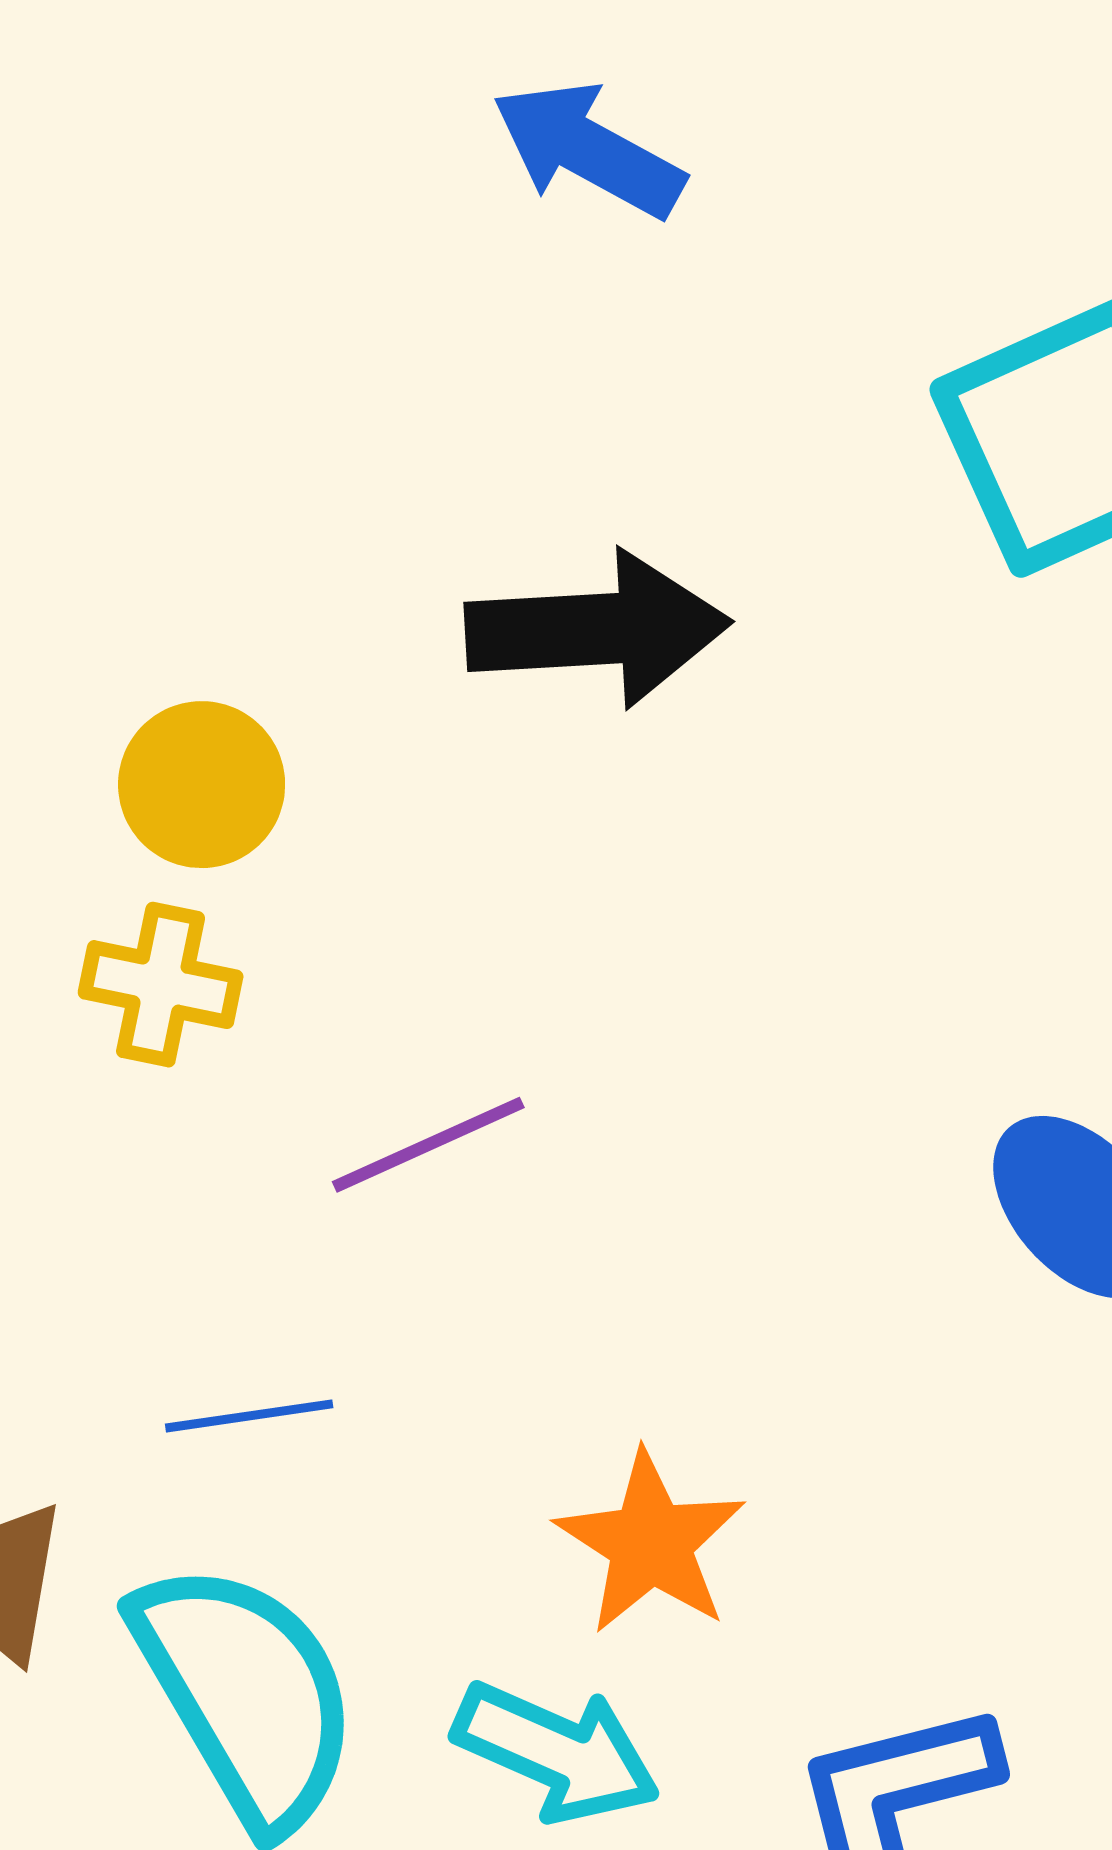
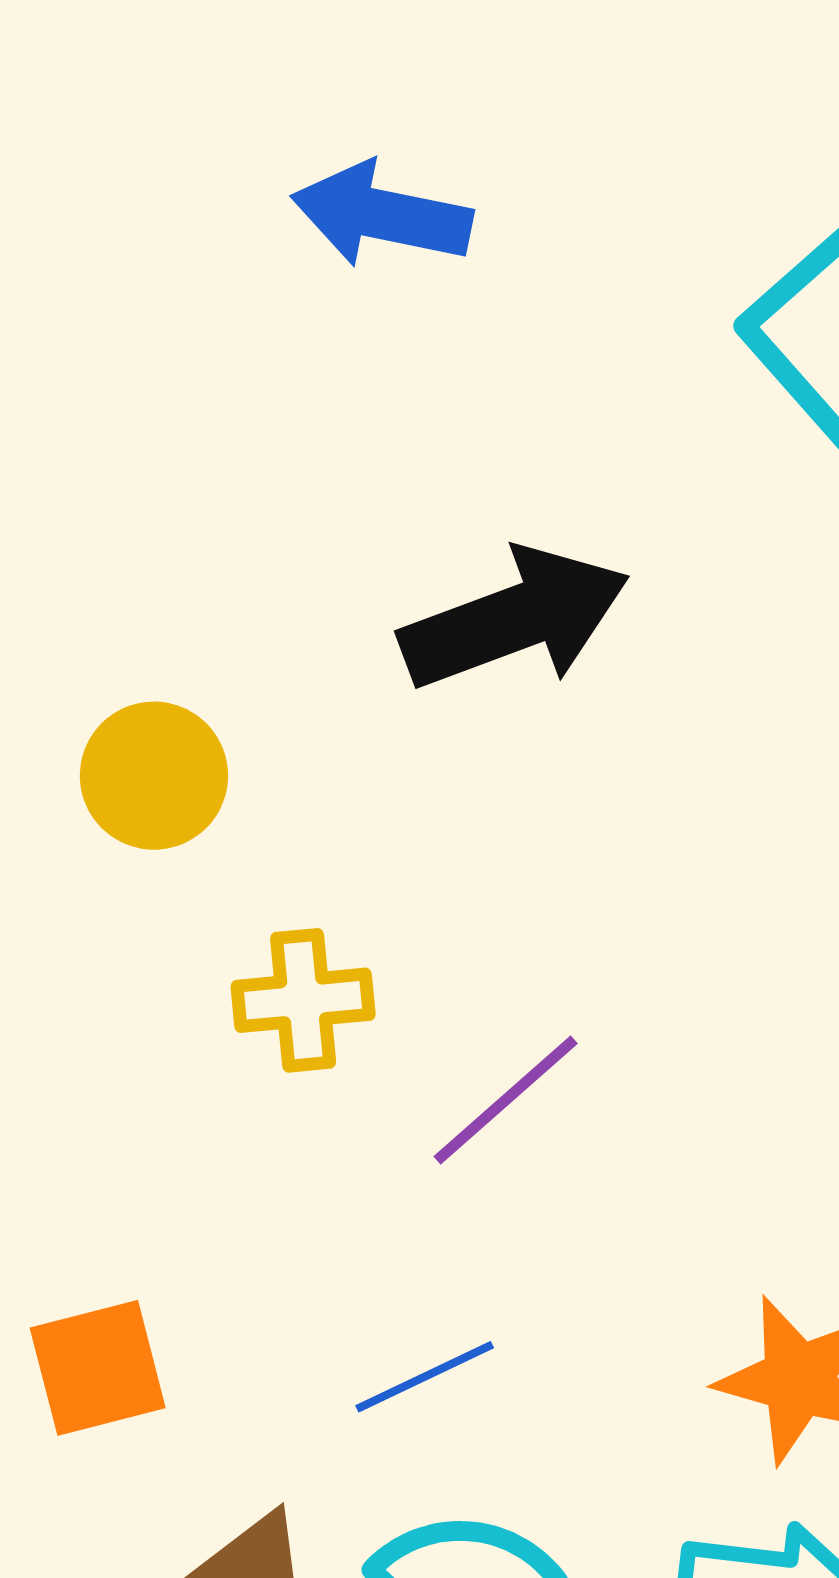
yellow circle: (202, 785) -> (154, 776), moved
yellow cross: (161, 985) -> (303, 1000), moved

